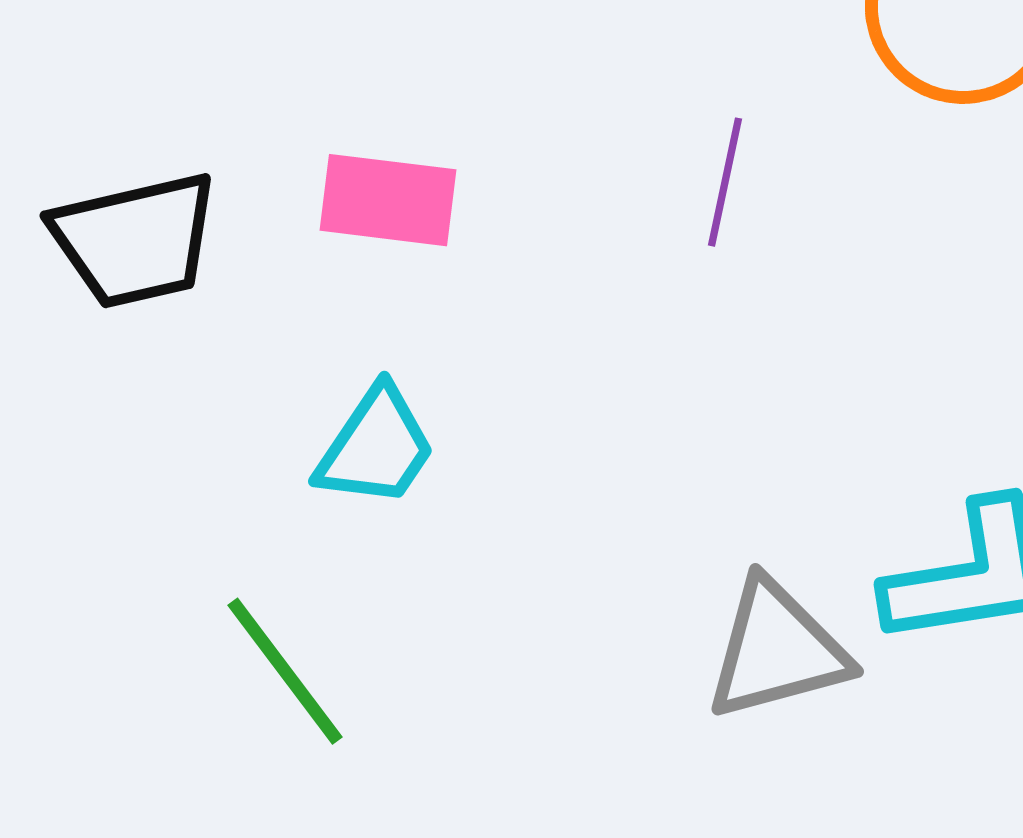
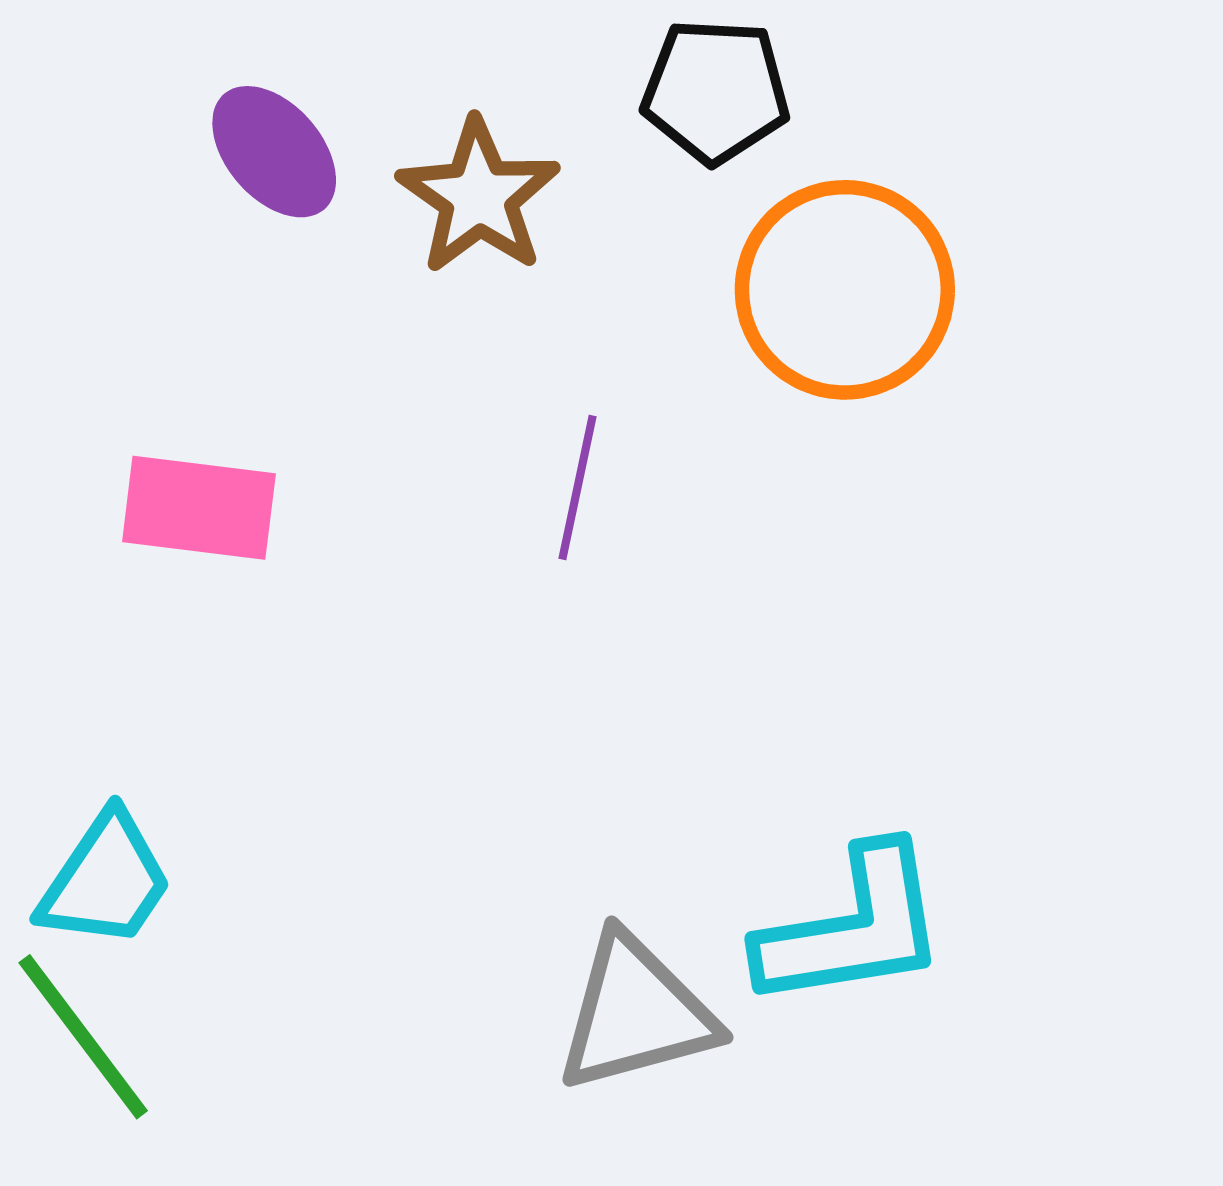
cyan trapezoid: (376, 447) -> (106, 881), moved

